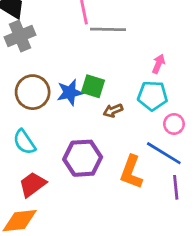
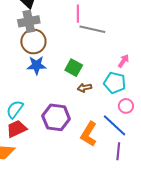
brown circle: (33, 92) -> (33, 41), moved
blue star: (70, 92) -> (37, 65), moved
cyan semicircle: (24, 142) -> (15, 109), moved, turned 60

